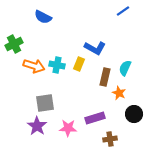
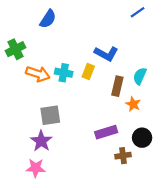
blue semicircle: (43, 17) -> (48, 19), turned -84
black circle: (134, 114) -> (142, 138), moved
pink star: (68, 128) -> (36, 168), moved

